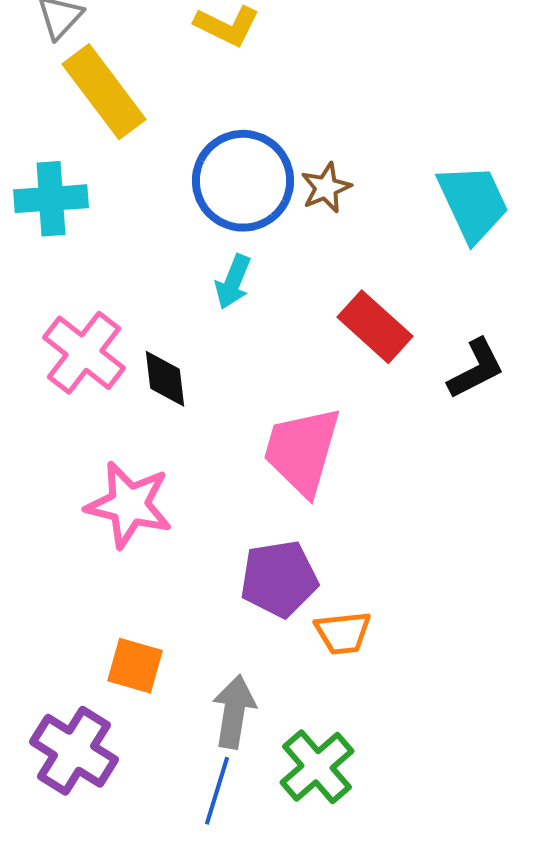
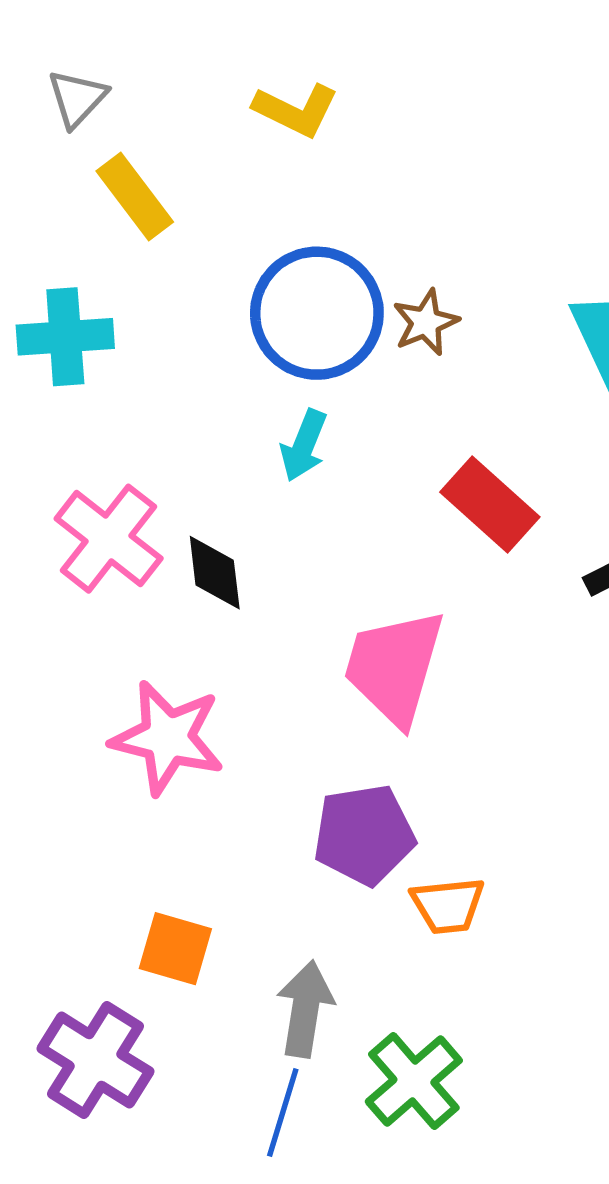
yellow rectangle: (104, 92) -> (135, 197), size x0.7

